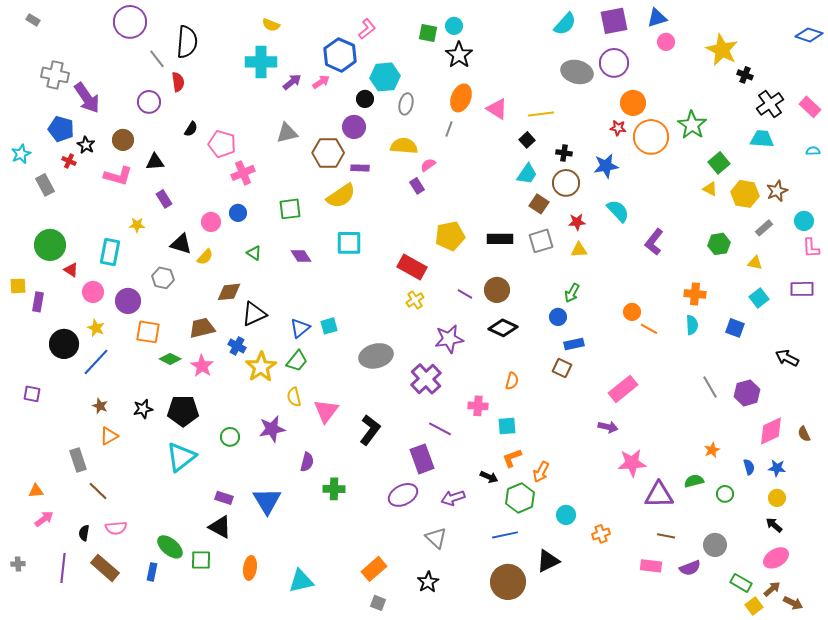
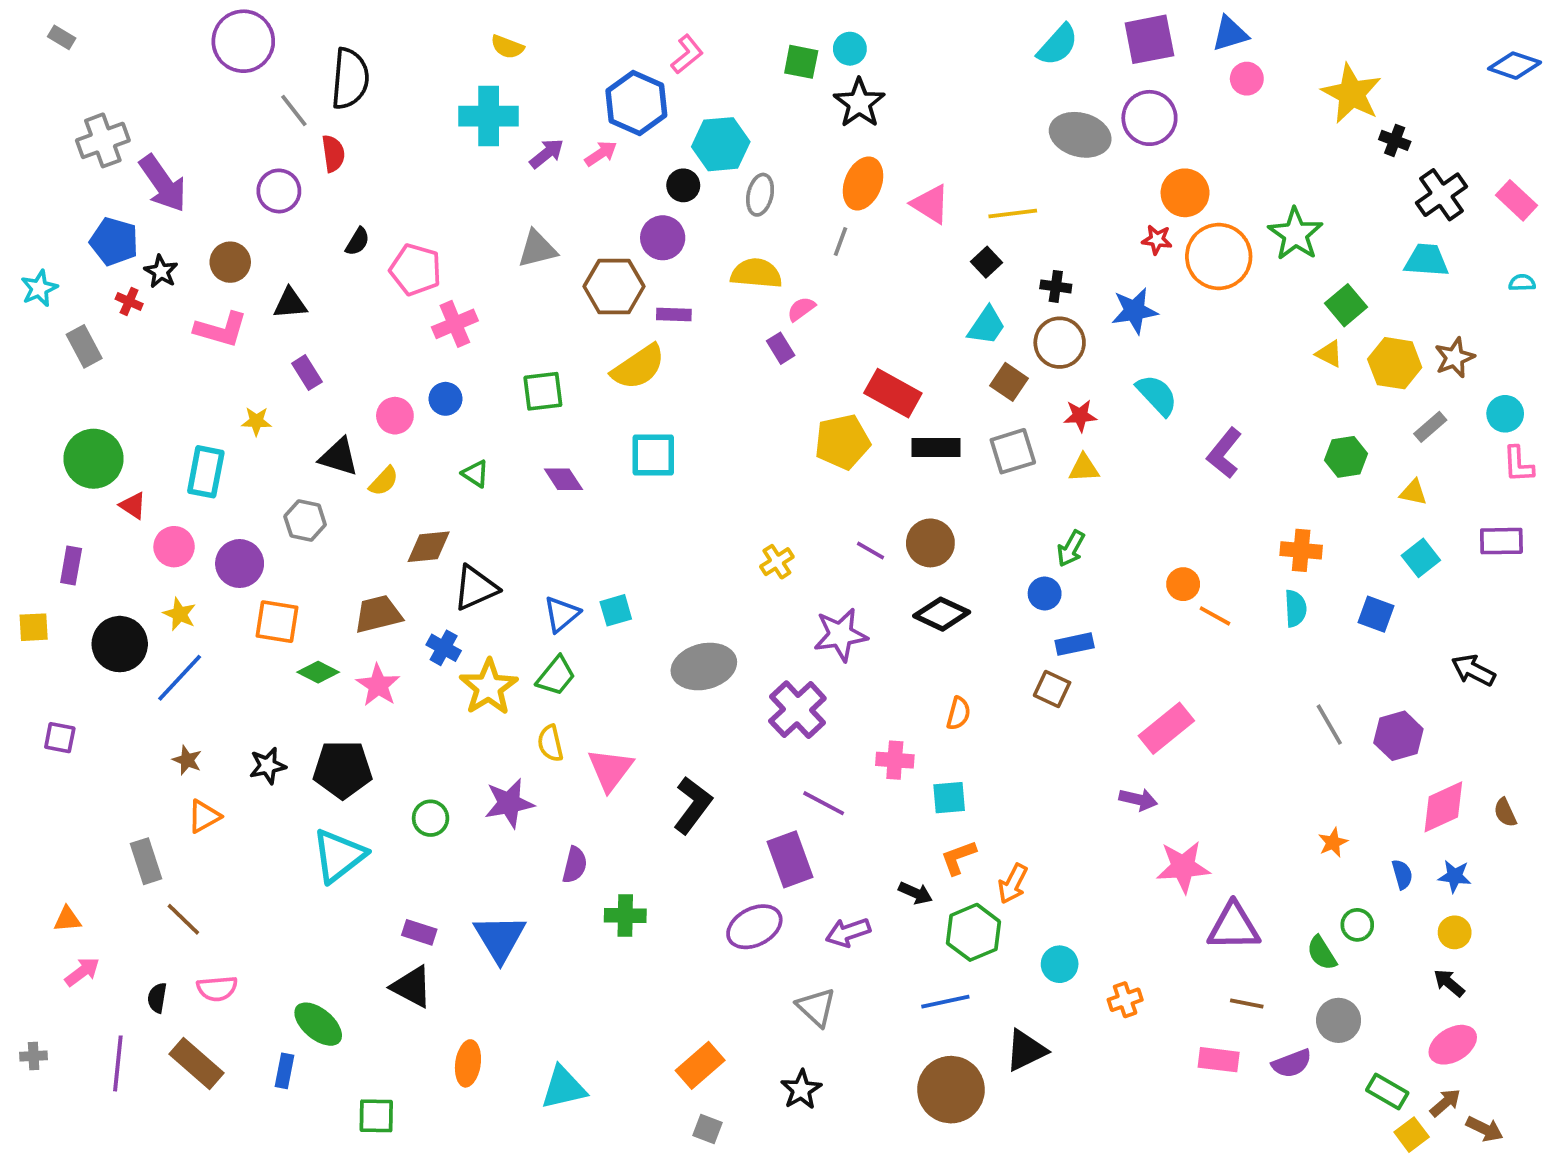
gray cross: (55, 75) -> (103, 140), turned -32
red rectangle: (412, 267) -> (893, 393), moved
yellow square: (18, 286) -> (34, 627), moved
green semicircle: (694, 481) -> (1322, 953), moved, turned -108
green square: (201, 560) -> (376, 1116), moved

